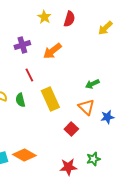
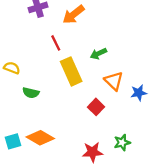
red line: (29, 75) -> (56, 43), moved
green arrow: (92, 84) -> (98, 54), moved
green semicircle: (20, 100) -> (31, 93), moved, turned -64

